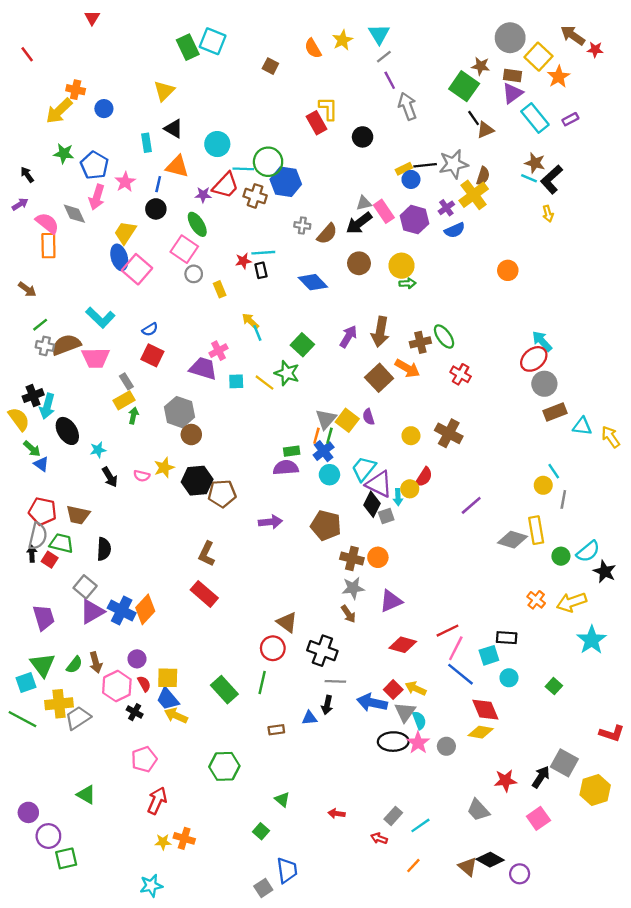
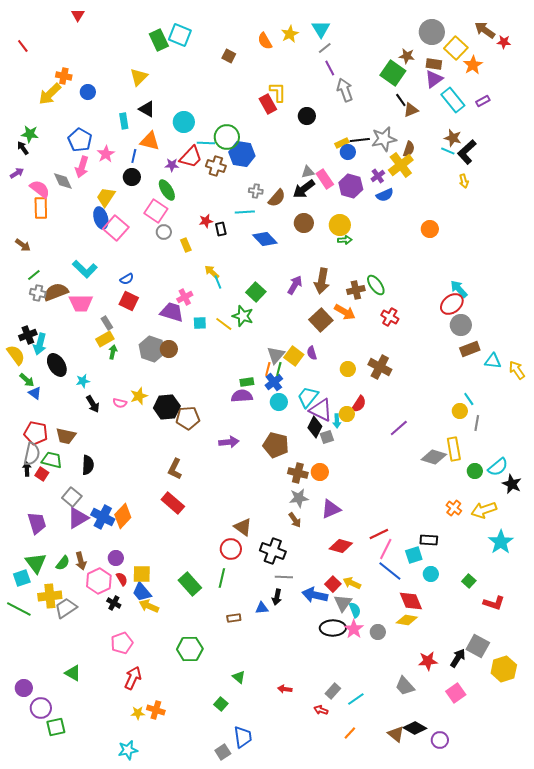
green star: (64, 153) -> (30, 134), moved
cyan line: (263, 253) -> (245, 212), moved
brown circle: (191, 435) -> (169, 349), moved
red L-shape: (612, 733) -> (494, 603), moved

